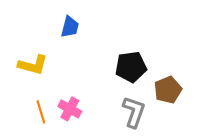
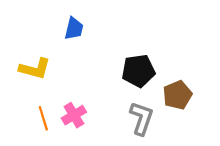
pink cross: (70, 109) -> (74, 115), turned 30

